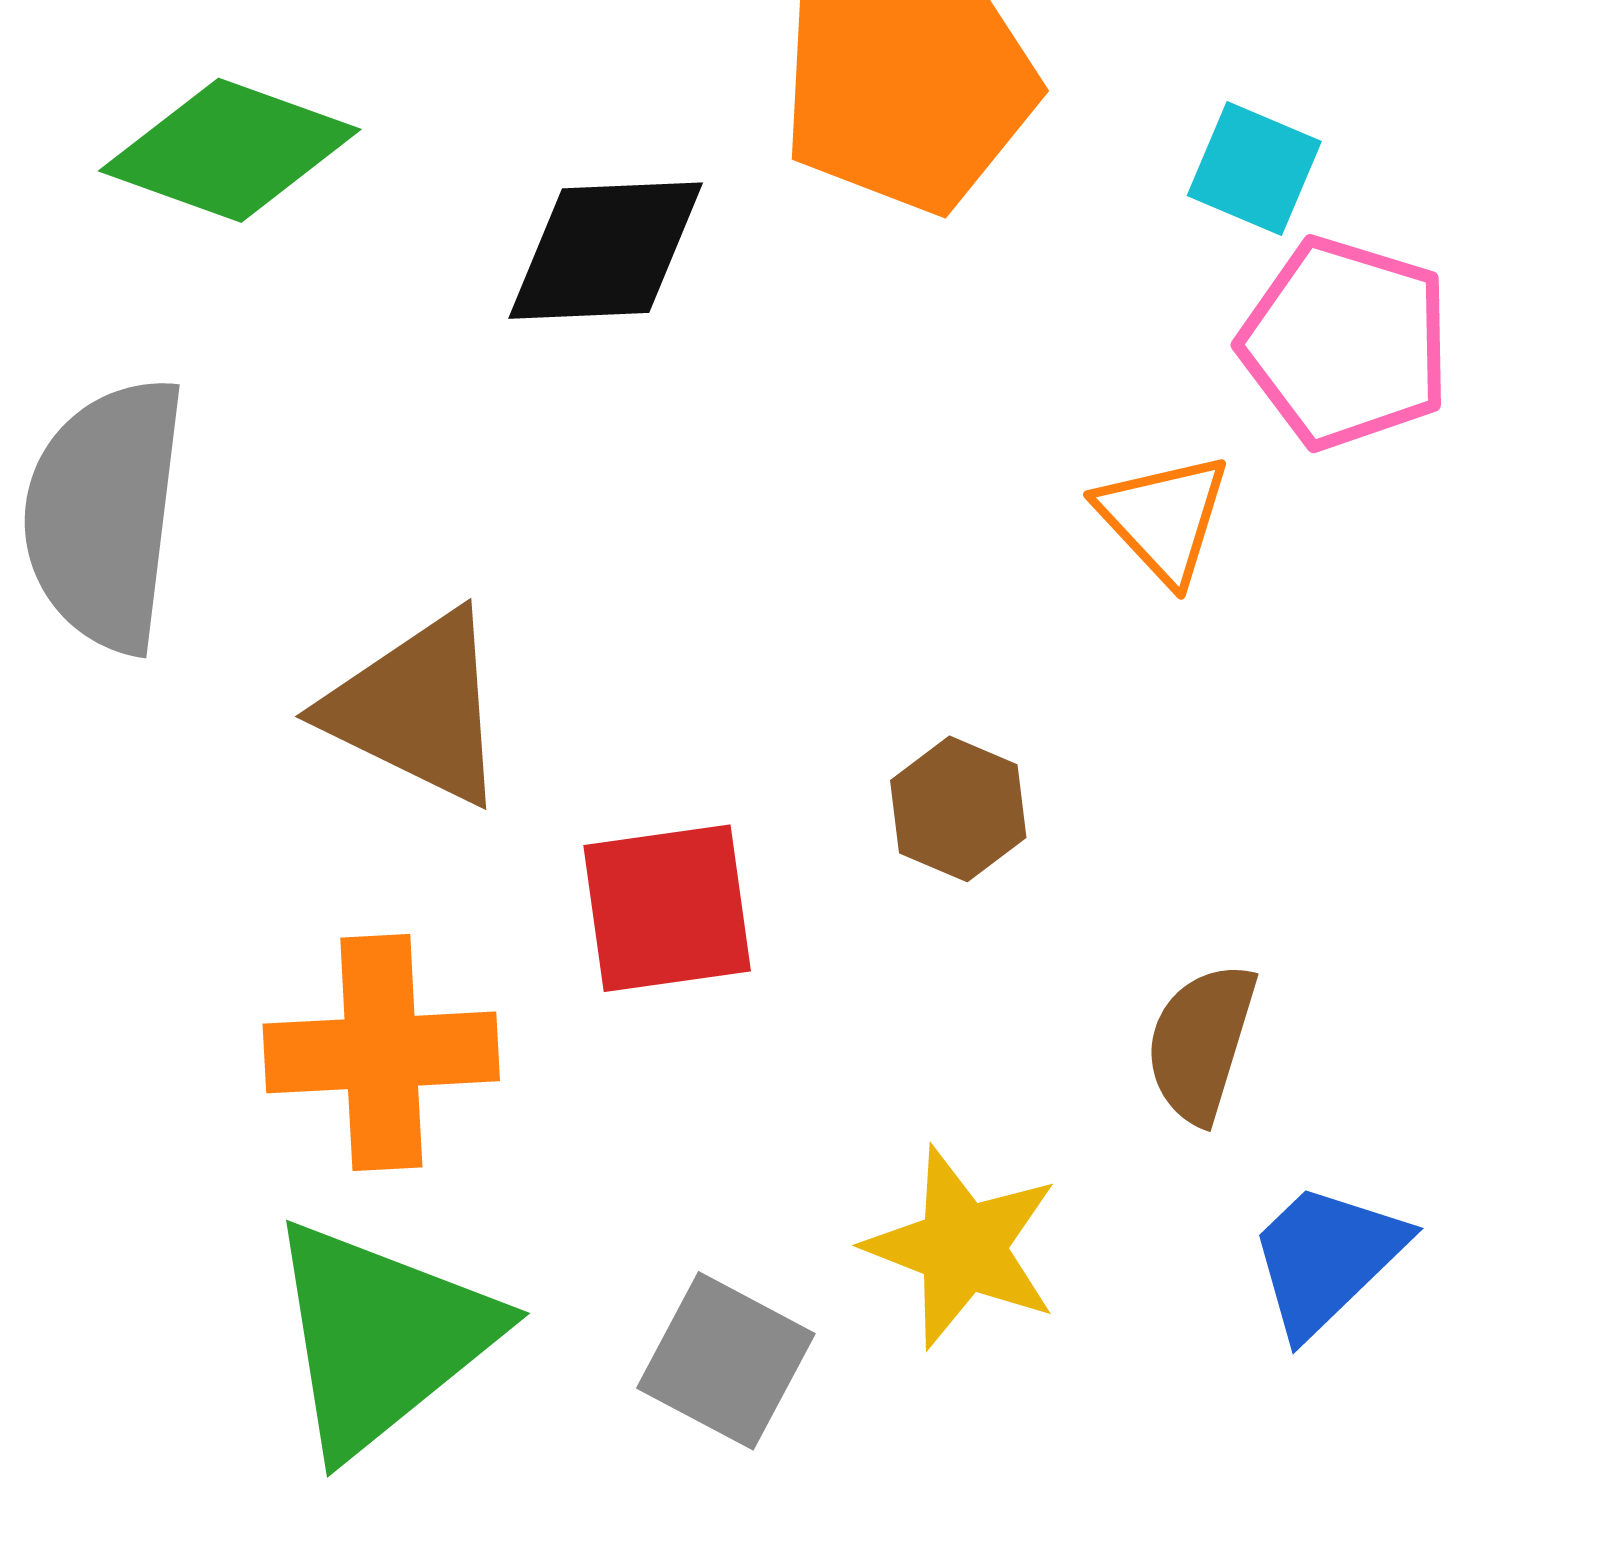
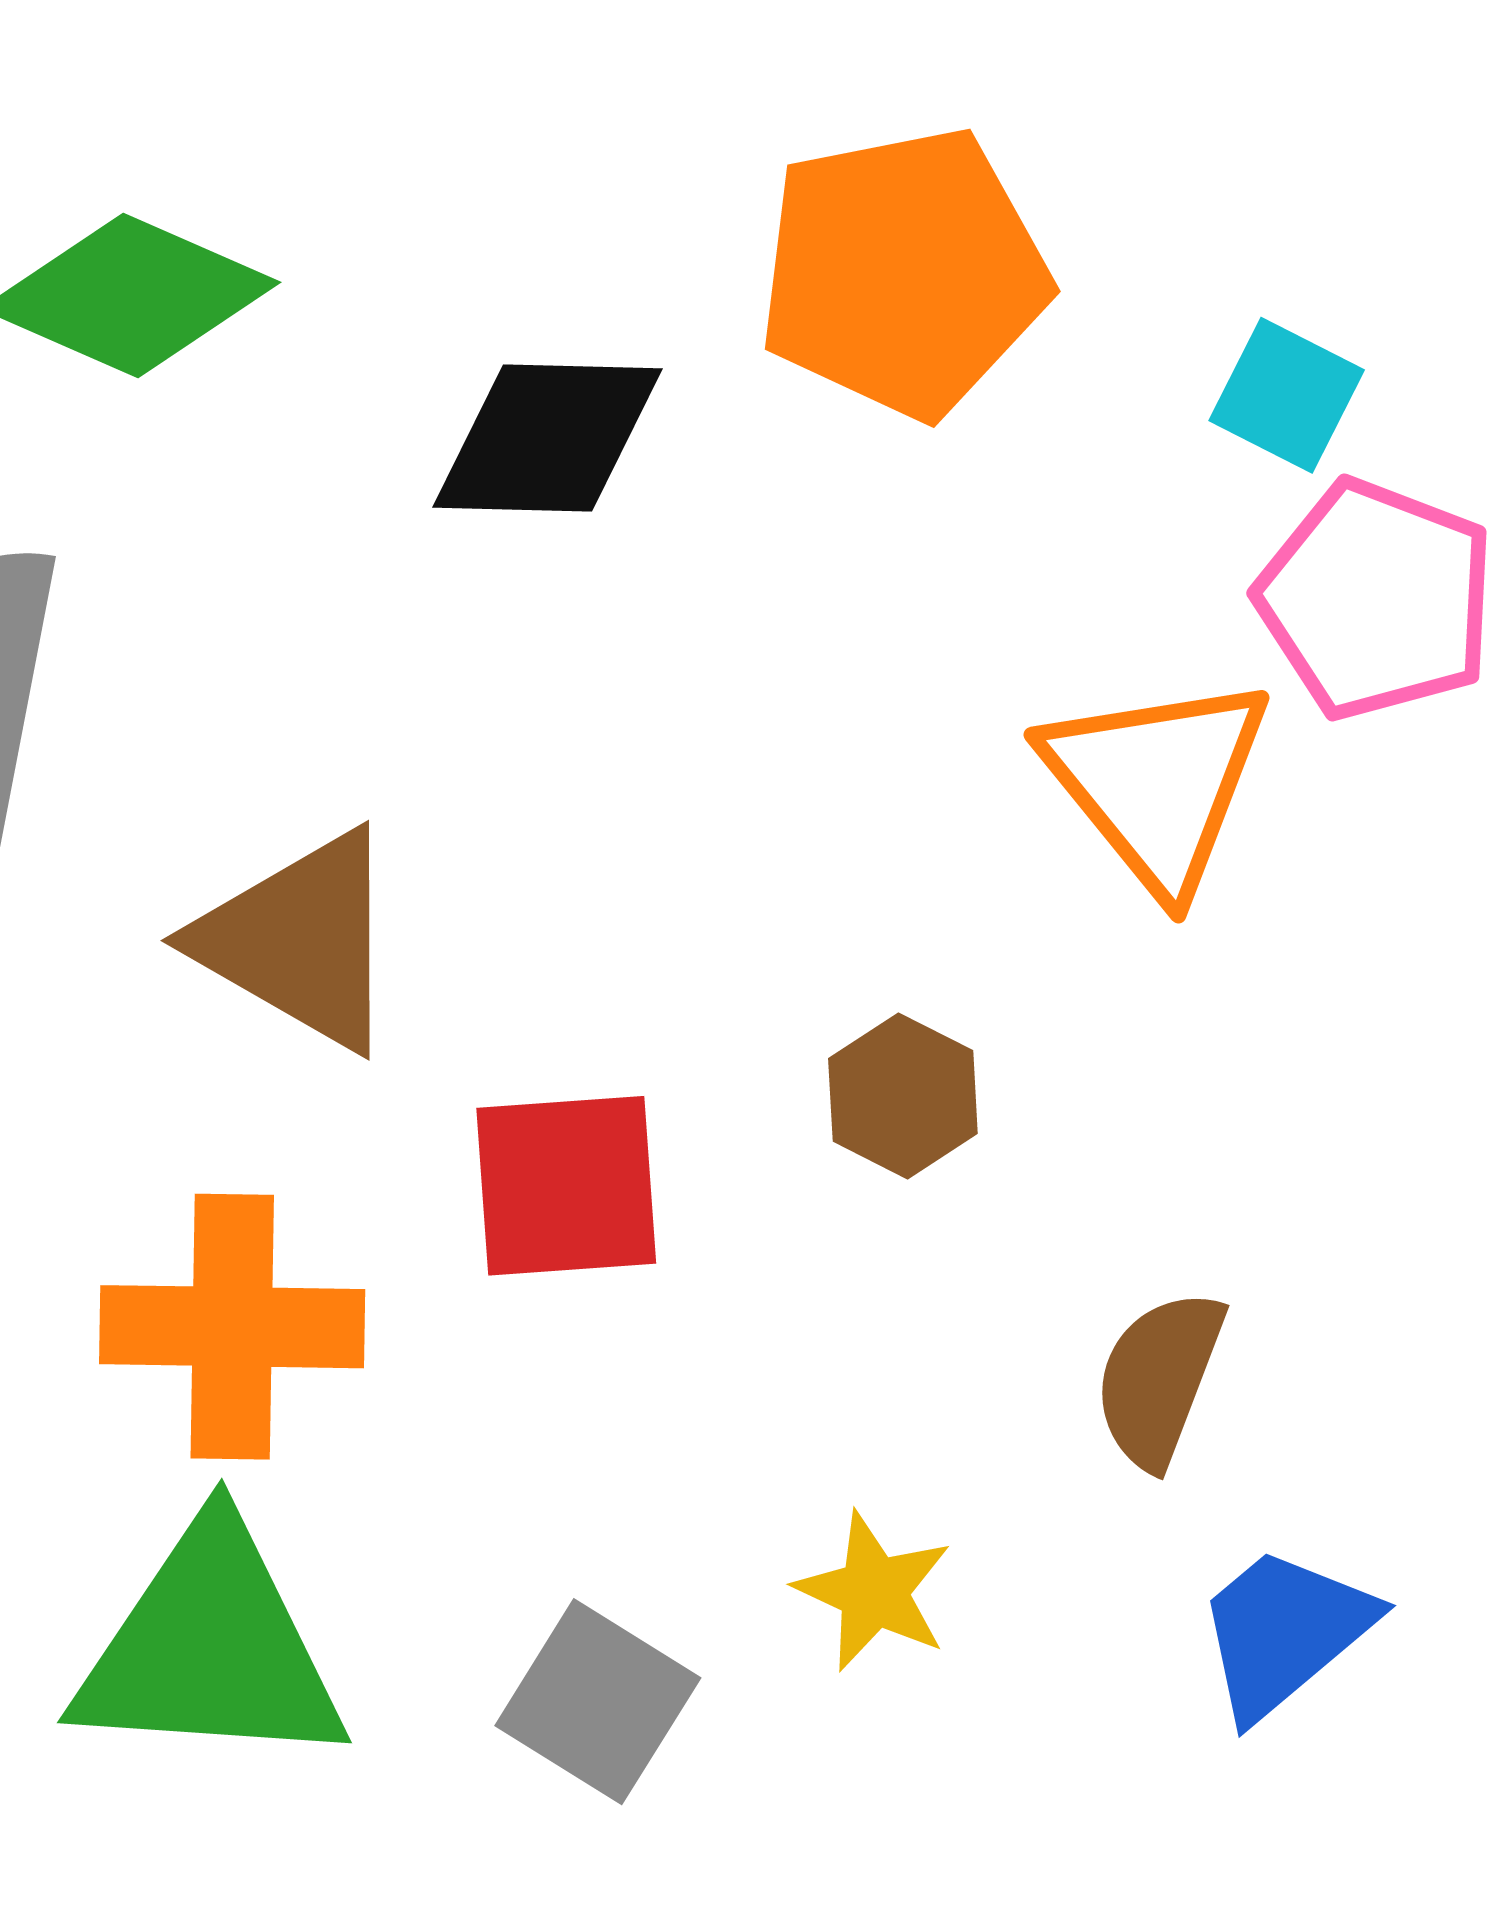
orange triangle: (1163, 518) -> (1157, 783), size x1.5
yellow star: (962, 1247) -> (874, 1592), size x0.7
green triangle: (381, 1337) -> (210, 1648), turned 39

